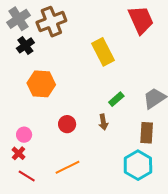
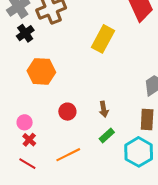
yellow rectangle: (103, 52) -> (103, 39), turned 56
green rectangle: (116, 99) -> (107, 136), moved
red cross: (18, 153) -> (29, 140), moved

